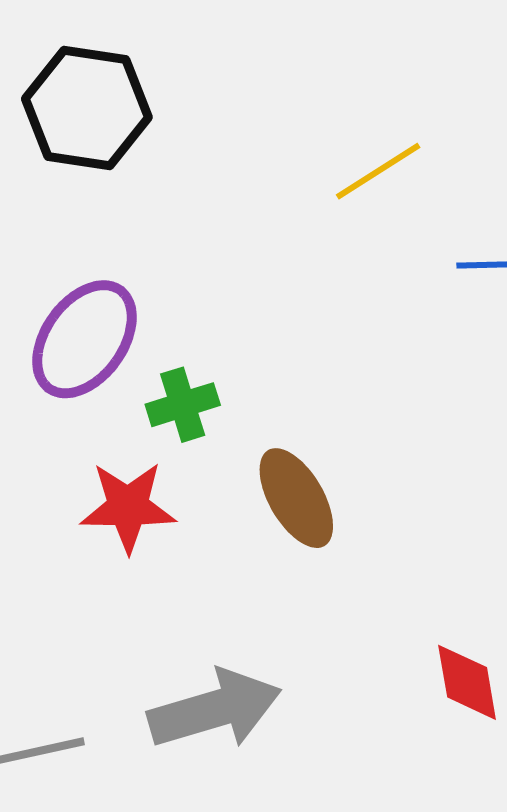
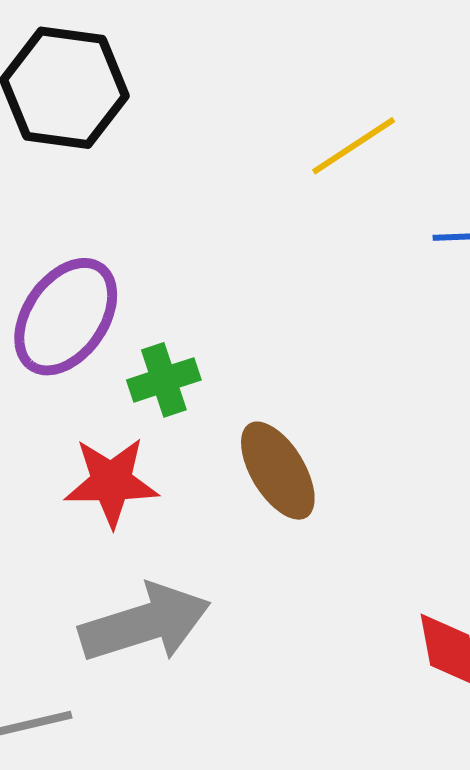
gray arrow: (215, 709) -> (145, 623), moved

